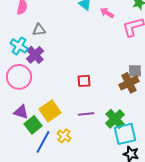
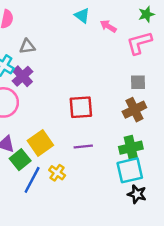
gray square: (135, 71) -> (138, 82), moved
red square: (84, 81) -> (81, 107), size x1.5
green cross: (115, 119) -> (131, 148), moved, turned 30

